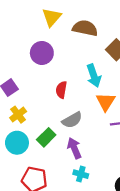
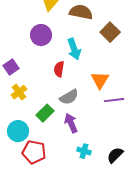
cyan arrow: (94, 76) -> (74, 49), moved
cyan circle: (17, 143) -> (18, 131), moved
cyan cross: (81, 174) -> (84, 151), moved

